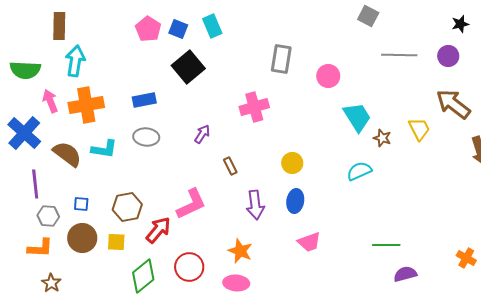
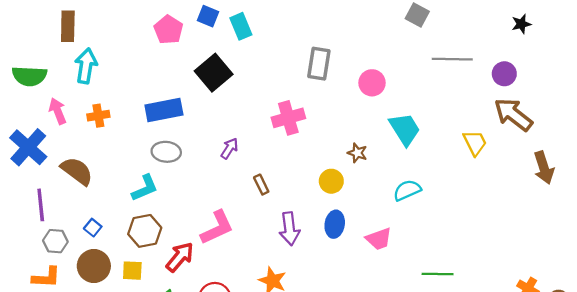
blue square: (178, 29) -> (208, 16), moved
purple circle: (448, 56) -> (504, 74), moved
blue rectangle: (144, 100) -> (164, 110), size x1.4
orange cross: (86, 105) -> (98, 116), size x0.6
brown star: (382, 138) -> (357, 153), moved
cyan L-shape: (104, 149) -> (145, 188), moved, turned -32
blue square: (81, 204) -> (93, 228), turned 35
pink trapezoid: (309, 242) -> (379, 239), moved

